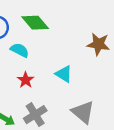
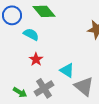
cyan triangle: (64, 74) -> (67, 70), moved

